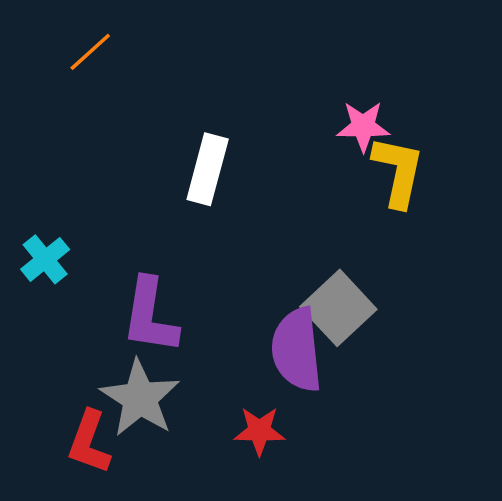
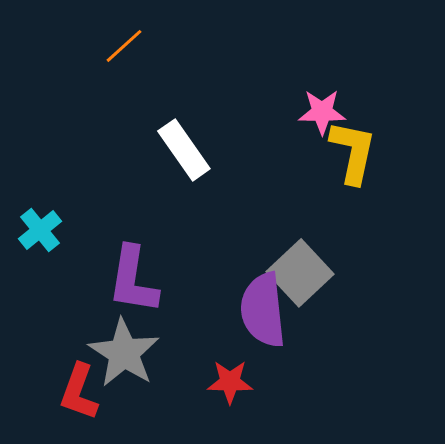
orange line: (90, 52) -> (124, 46), moved
white rectangle: (208, 169) -> (184, 150), turned -50

